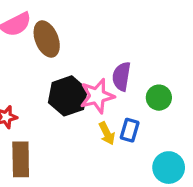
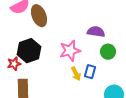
purple semicircle: (121, 76) -> (96, 32), moved, turned 90
black hexagon: (68, 96) -> (29, 51), moved

